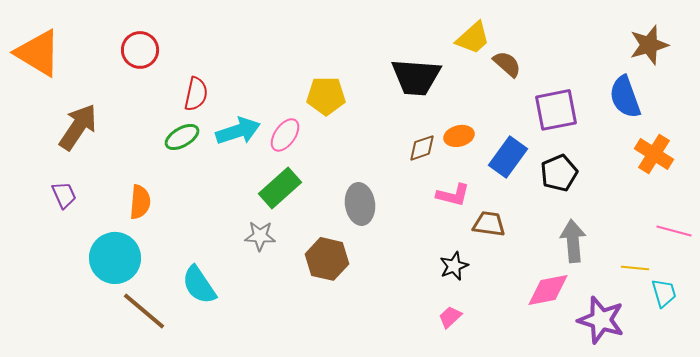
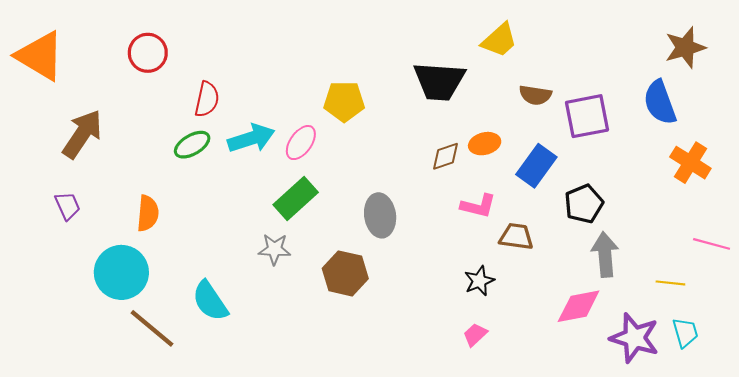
brown semicircle: (507, 64) -> (535, 95), moved, turned 148
black pentagon: (559, 173) -> (584, 204), moved
cyan trapezoid: (664, 293) -> (685, 333), moved

